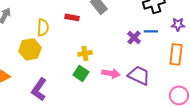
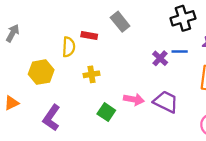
yellow semicircle: (43, 27) -> (69, 47), moved
yellow cross: (85, 53) -> (91, 74), moved
green square: (81, 73) -> (106, 112), moved

